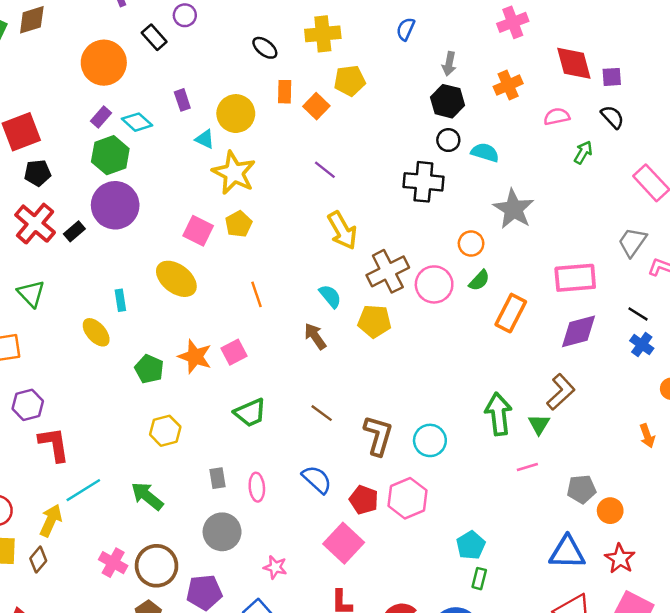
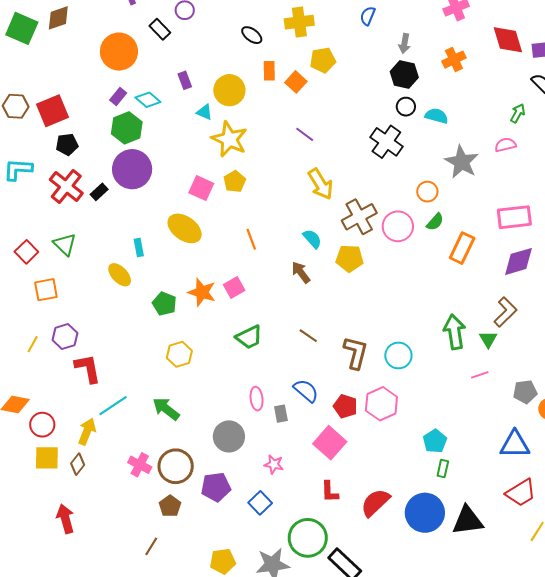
pink semicircle: (557, 116) -> (505, 145), moved
black cross: (423, 182) -> (386, 142), turned 32
gray rectangle: (217, 478) -> (281, 414), moved

